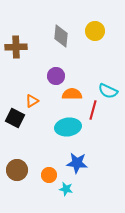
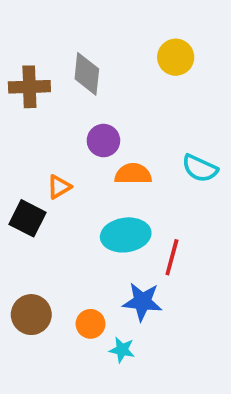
gray diamond: (61, 36) -> (87, 74), moved
red line: (93, 110) -> (172, 257), moved

